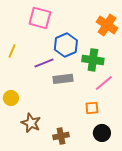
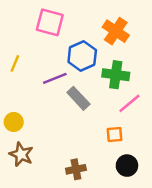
orange cross: (107, 25) -> (116, 31), moved
gray rectangle: (63, 79) -> (78, 98), turned 54
brown star: (31, 123) -> (21, 154), moved

